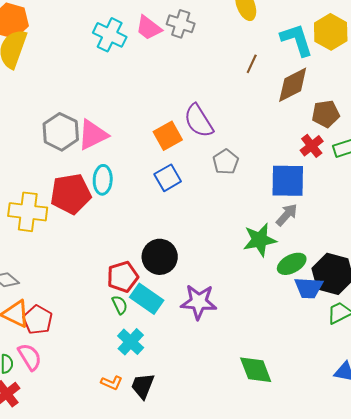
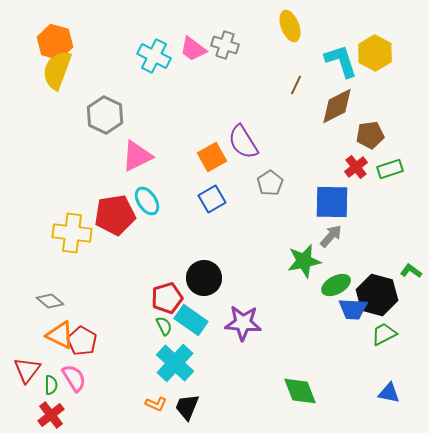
gray hexagon: (61, 132) -> (105, 115), moved
cyan ellipse: (103, 180) -> (147, 201), turned -36
cyan cross: (131, 342) -> (175, 363), size x1.4

